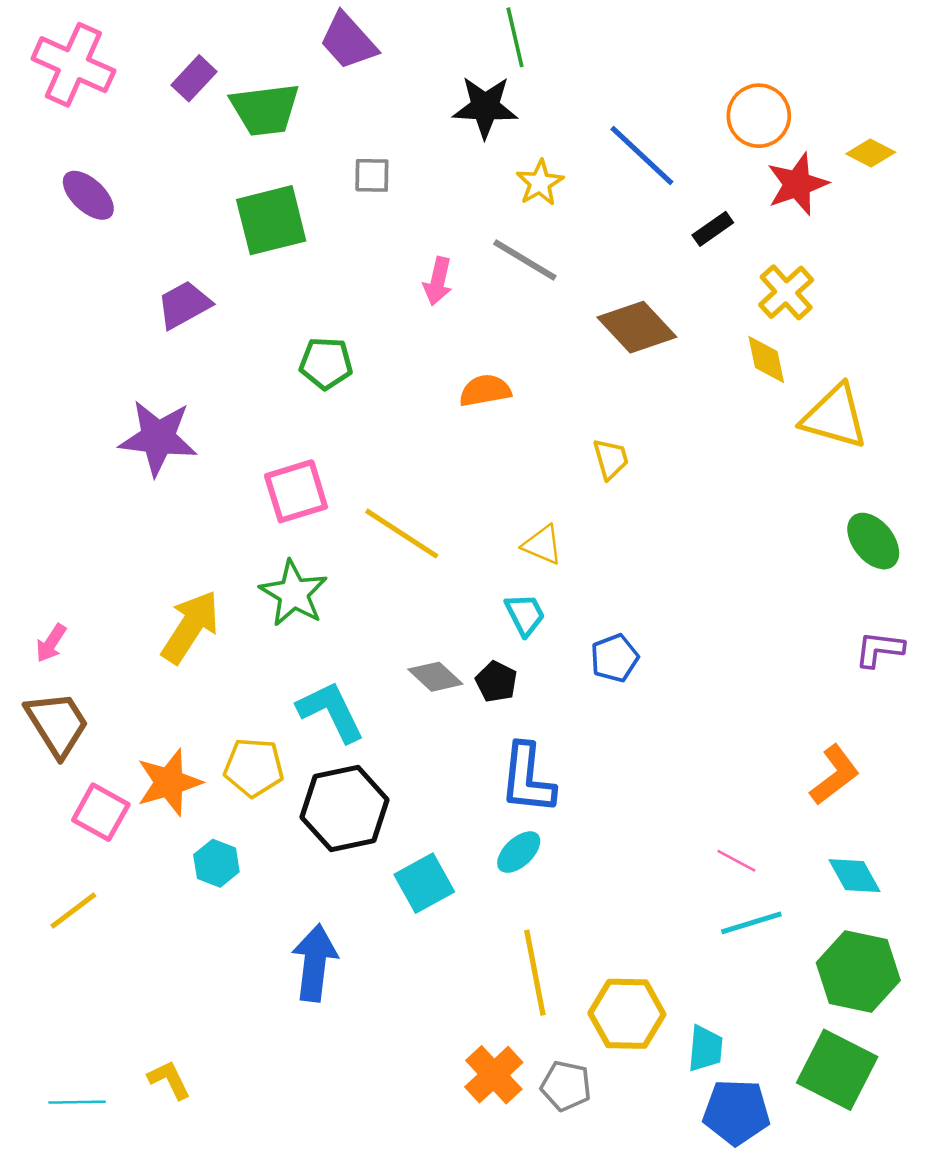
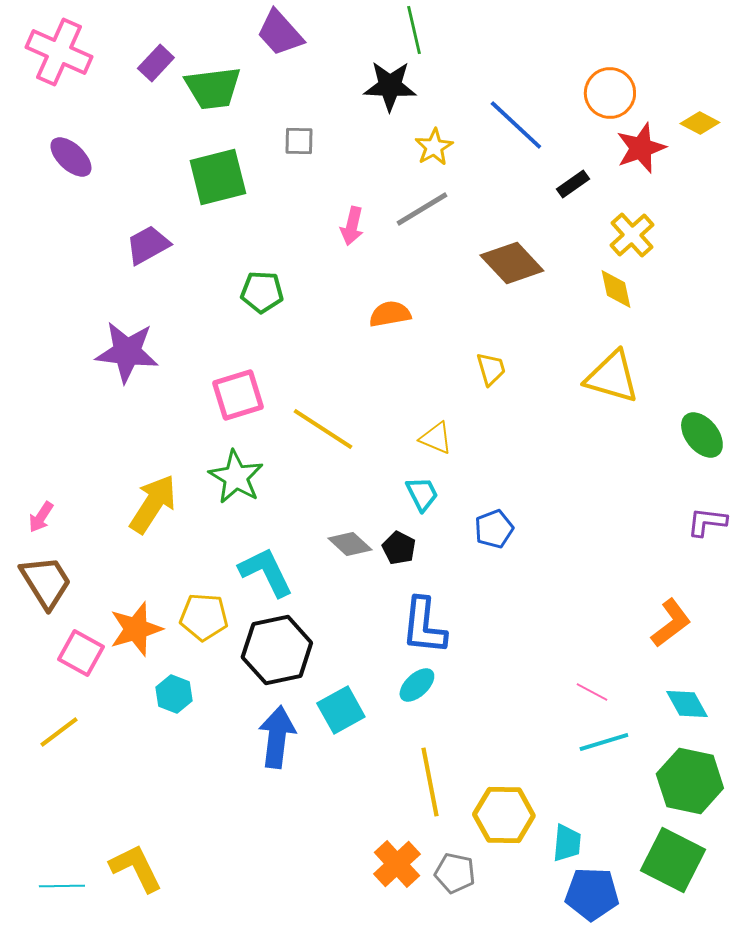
gray line: (525, 260) -> (422, 209), turned -62
yellow triangle: (835, 417) -> (612, 377), moved
blue arrow: (315, 963) -> (277, 737), moved
yellow L-shape: (169, 1080) -> (136, 868), size x1.5

